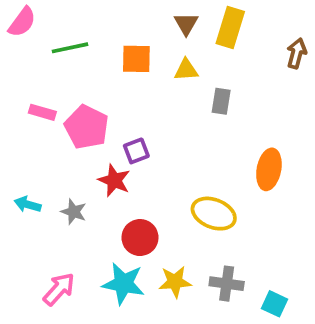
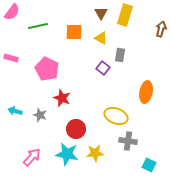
yellow triangle: (186, 70) -> (101, 38), turned 32
pink rectangle: (42, 112) -> (11, 58), moved
purple square: (136, 151) -> (103, 68), moved, turned -32
gray cross: (227, 284) -> (128, 141), moved

